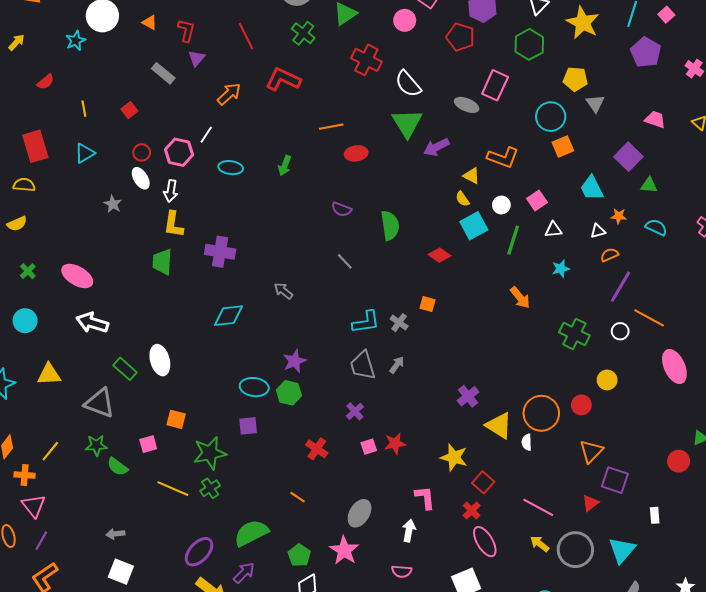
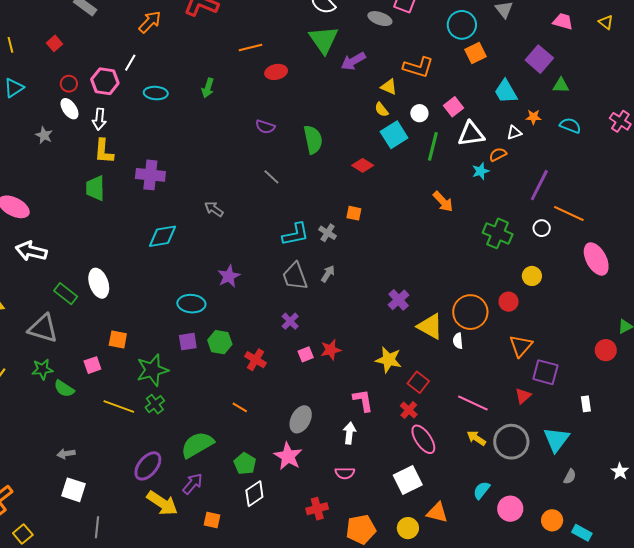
white triangle: (553, 230) -> (471, 134), size x1.6
orange semicircle: (609, 255) -> (498, 154), moved
green hexagon: (289, 393) -> (220, 342), moved

